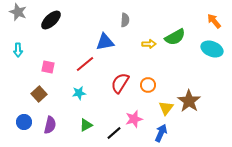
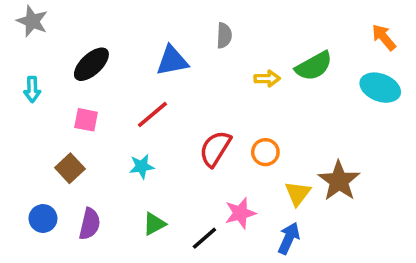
black ellipse: (51, 20) -> (91, 64), moved
blue triangle: (105, 42) -> (172, 61), moved

